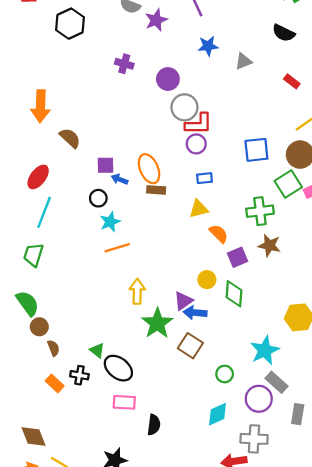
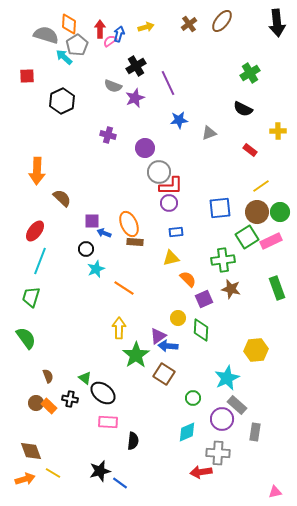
orange line: (117, 248) -> (124, 288), moved, turned 50
brown circle: (39, 327) -> (36, 403), moved

